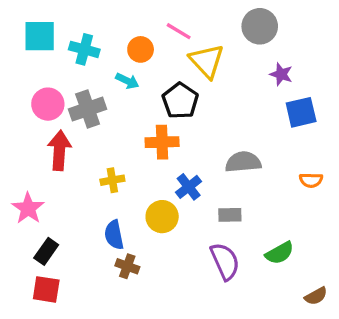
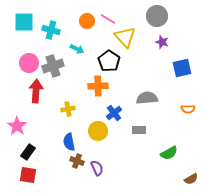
orange circle: (141, 49) -> (87, 21), moved
purple star: (281, 74) -> (162, 42), moved
purple semicircle: (225, 261) -> (97, 168), moved, size x0.7

